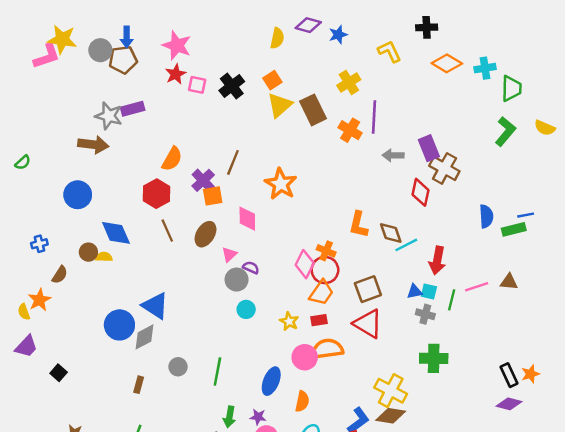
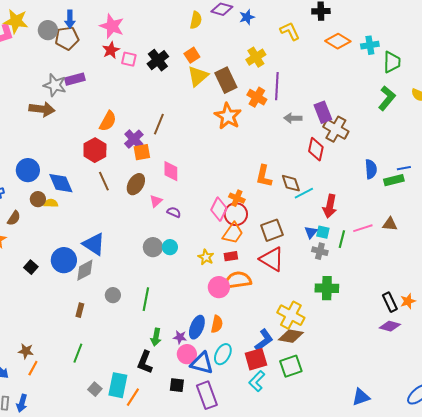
orange star: (281, 184) -> (228, 116), moved
blue circle: (78, 195) -> (28, 170), moved
gray circle: (237, 280) -> (153, 247), moved
blue triangle: (415, 292) -> (311, 232), turned -40
black square: (59, 373) -> (31, 267), moved
blue ellipse: (271, 381) -> (197, 327), moved

